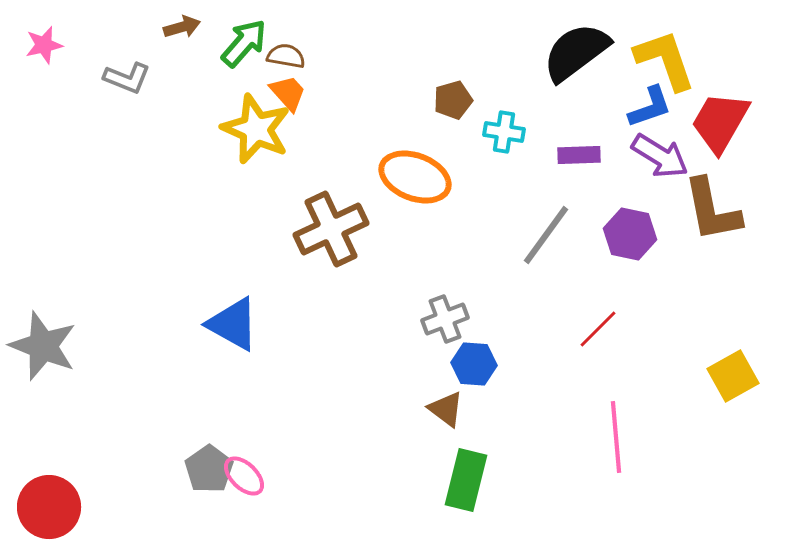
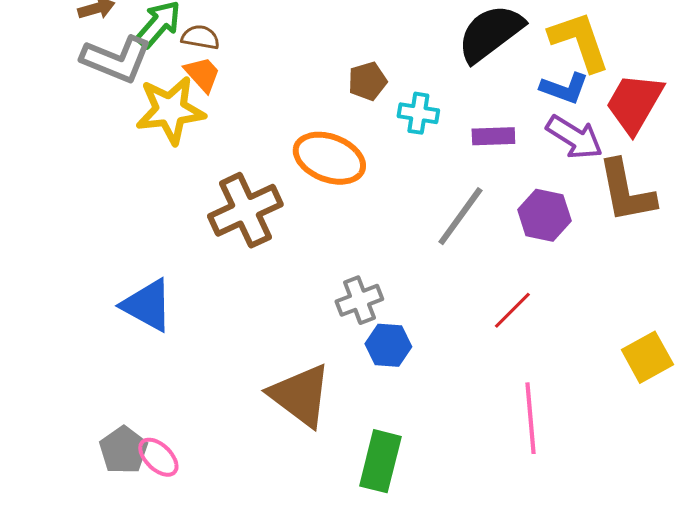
gray L-shape: (127, 78) -> (116, 59), moved, size x1.5
blue L-shape: (650, 107) -> (564, 88), turned 39
yellow star: (256, 129) -> (170, 110), turned -30
brown triangle: (446, 409) -> (300, 395), moved, size x1.8

